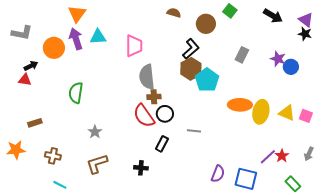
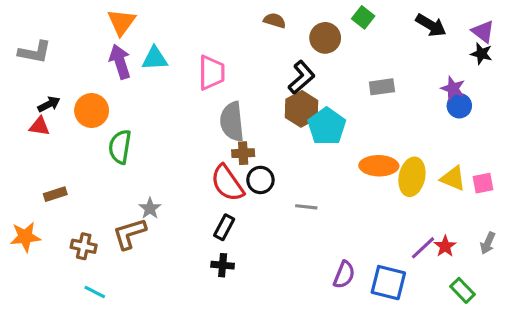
orange circle: (54, 48) -> (92, 111), moved
gray rectangle: (242, 55) -> (382, 87), turned 56
purple star: (278, 59) -> (453, 88), moved
pink square: (306, 116) -> (483, 183), turned -32
black rectangle: (162, 144) -> (224, 227), moved
brown L-shape: (97, 164) -> (129, 234), moved

